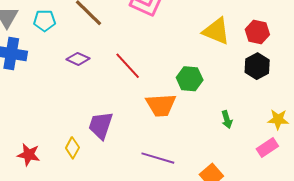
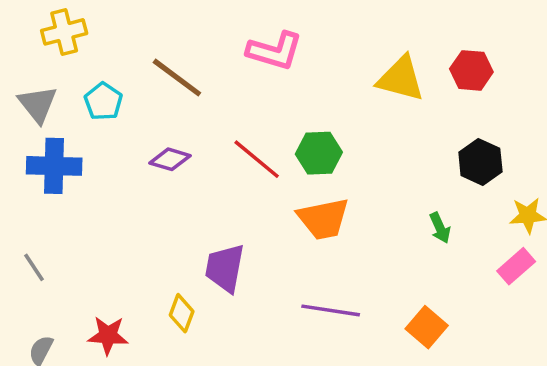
cyan pentagon: (45, 21) -> (103, 101), turned -30
black hexagon: (257, 66) -> (480, 162), moved
green hexagon: (190, 79) -> (319, 153), moved

